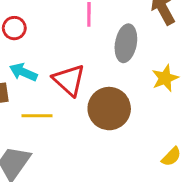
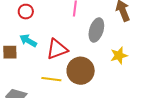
red triangle: (69, 80) -> (57, 49), turned 50
yellow line: (37, 116) -> (51, 79), moved

